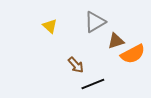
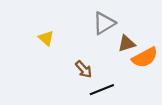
yellow triangle: (50, 26) -> (46, 38), moved

